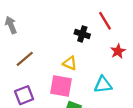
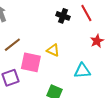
black cross: (82, 34) -> (63, 16), moved
pink square: (61, 86) -> (31, 62), moved

